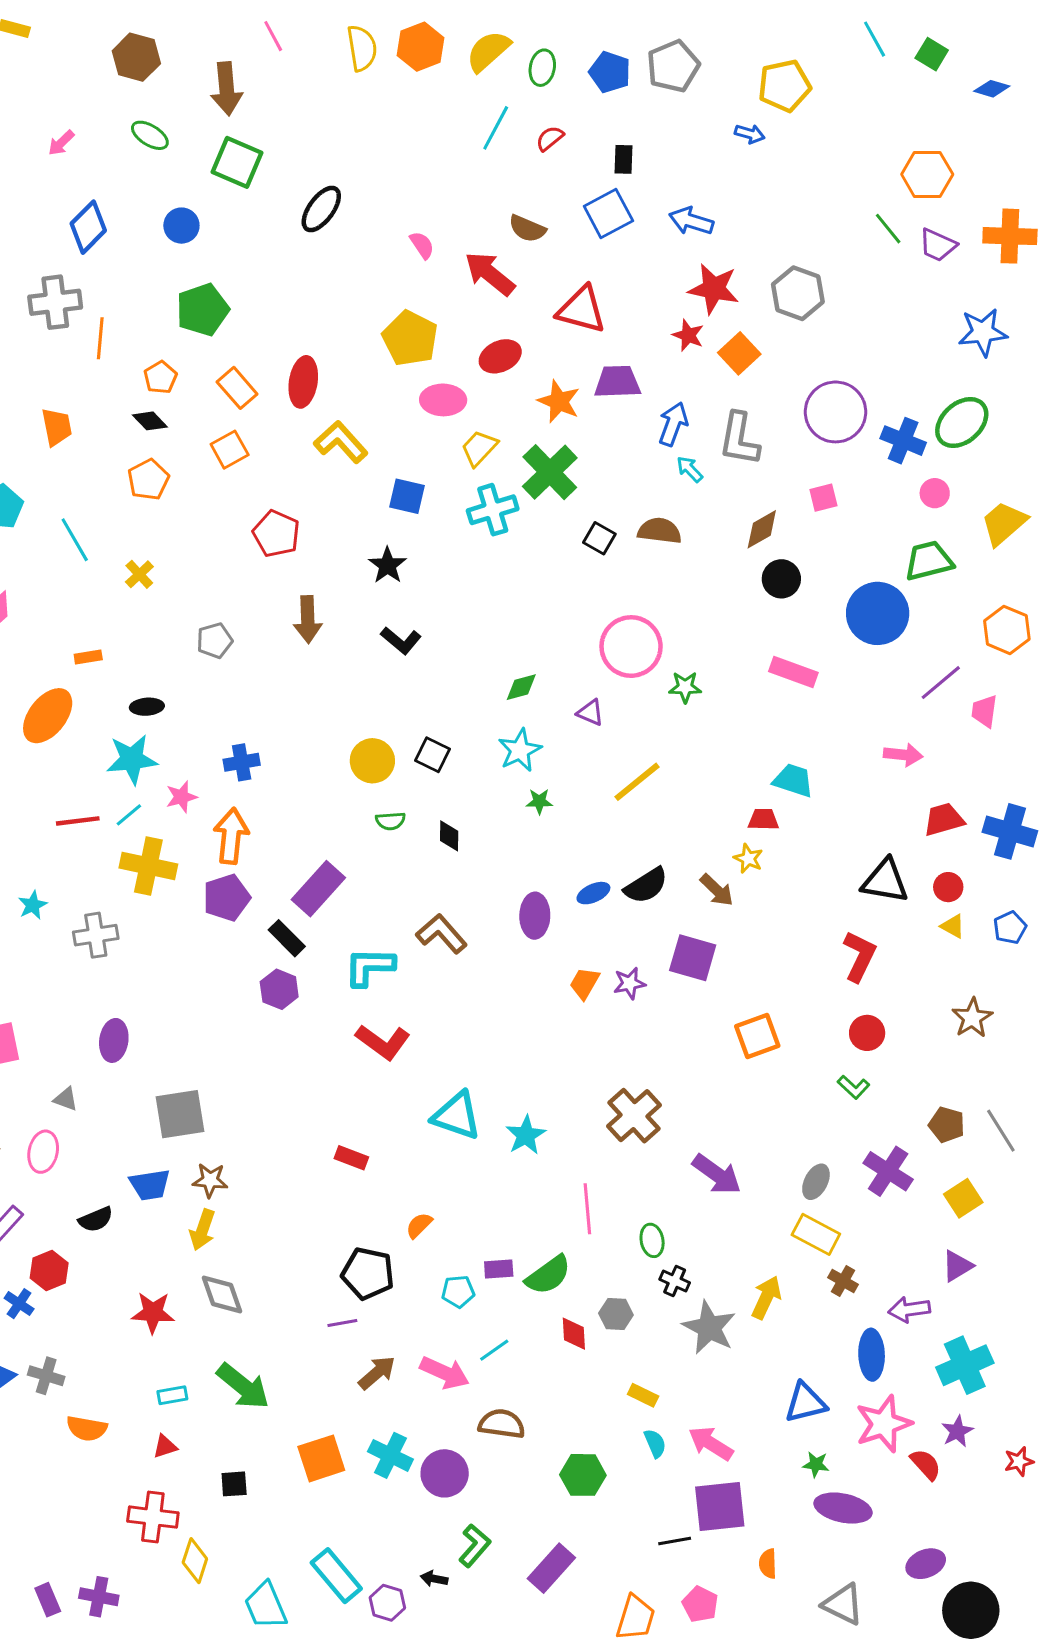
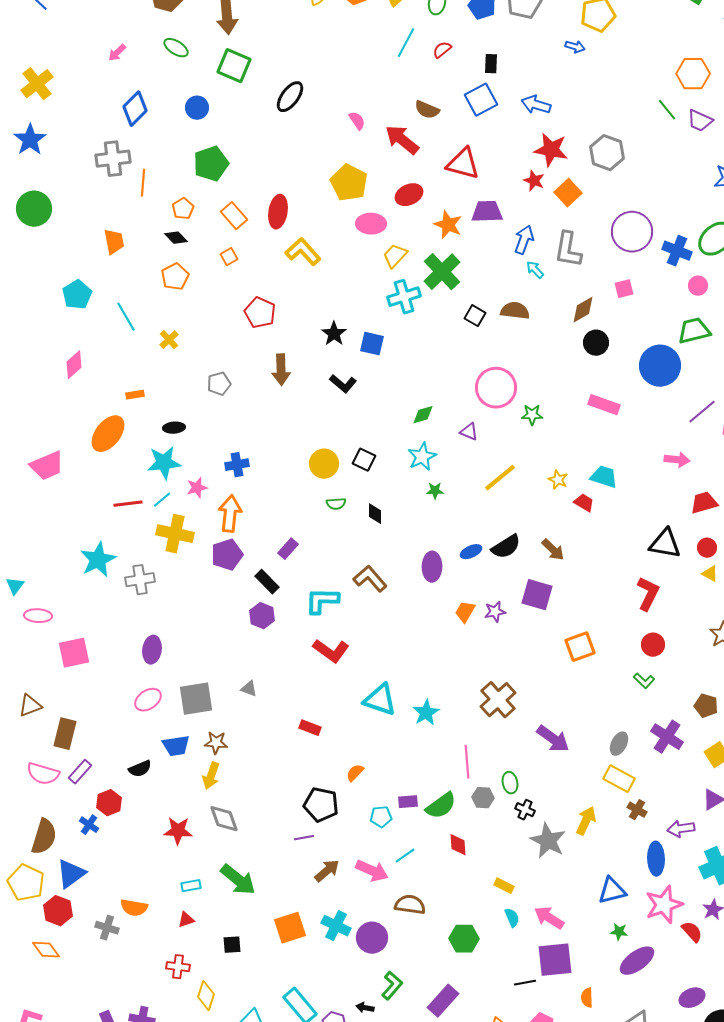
orange square: (230, 450) -> (229, 257), size x0.7
blue square: (407, 496) -> (372, 344), moved
red trapezoid: (763, 819) -> (584, 503), turned 30
yellow star: (748, 859) -> (558, 480), moved
purple rectangle: (318, 889) -> (288, 549), size x0.6
cyan star: (33, 905) -> (98, 560), size x1.8
gray triangle: (66, 1099) -> (249, 689), moved
pink ellipse: (43, 1152) -> (148, 700), moved, turned 44
gray hexagon: (616, 1314) -> (483, 798), moved
gray cross: (46, 1376) -> (107, 928), moved
purple ellipse: (843, 1508) -> (637, 961), turned -48
red cross: (153, 1517) -> (178, 967), size x0.7

